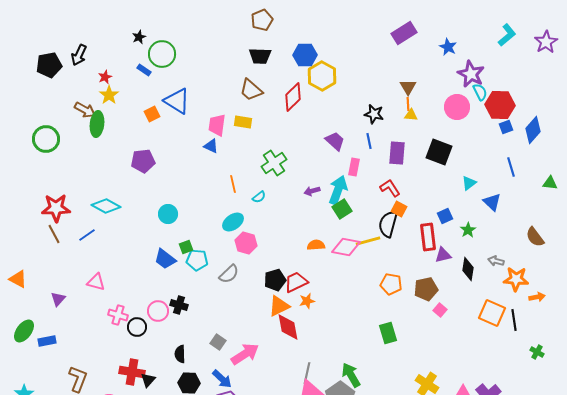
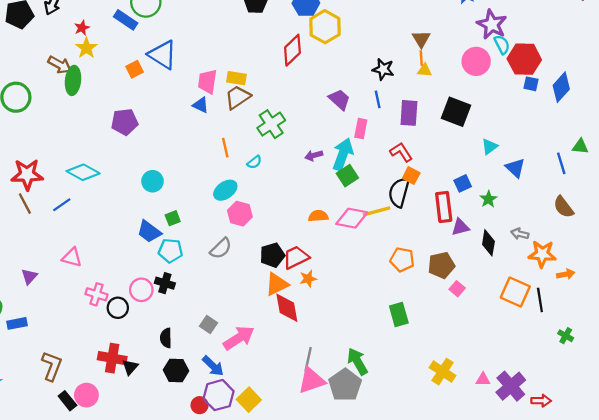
blue rectangle: (144, 70) -> (126, 20), size x1.5
brown trapezoid: (251, 90) -> (238, 97), moved, turned 105
blue square: (506, 127) -> (531, 84), turned 32
blue line: (511, 167) -> (561, 163), moved
cyan pentagon: (197, 260) -> (170, 251), moved

